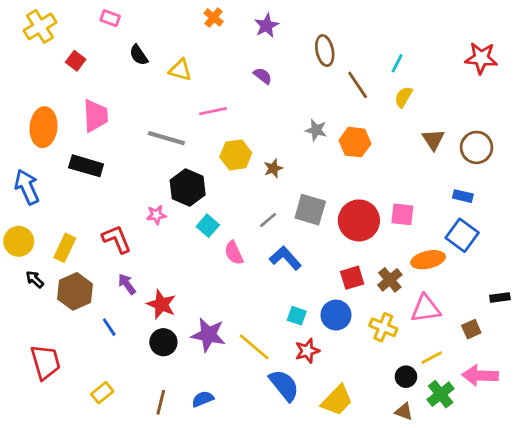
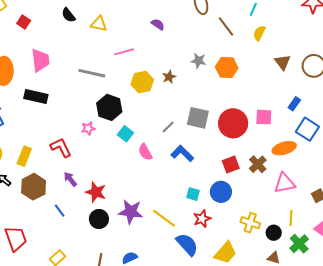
brown star: (273, 168) -> (169, 77), moved
blue rectangle: (463, 196) -> (294, 104), moved, turned -64
yellow cross: (383, 327) -> (250, 223), moved
yellow line: (432, 358) -> (291, 218), turned -56

